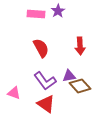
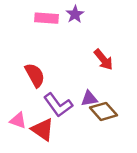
red arrow: (80, 46) -> (103, 60), turned -36
red semicircle: (41, 48) -> (35, 75), moved
red triangle: (46, 104) -> (43, 130), moved

